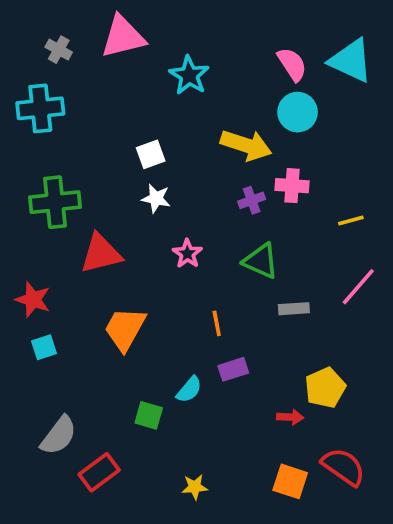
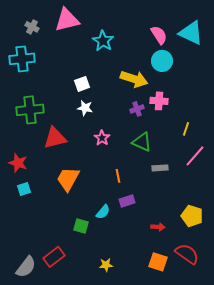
yellow line: (351, 221) -> (186, 129), moved, turned -56
yellow pentagon: (325, 388) -> (192, 216), moved, turned -30
gray semicircle: (59, 436) -> (26, 267), moved

